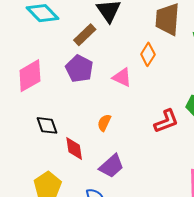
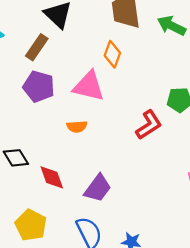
pink triangle: (122, 77) -> (89, 86), size x1.4
orange semicircle: (104, 123) -> (77, 127), moved, turned -108

